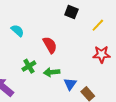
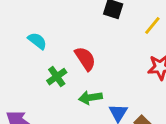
green cross: (29, 66) -> (57, 77), moved

